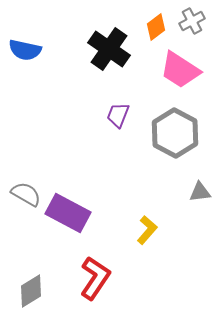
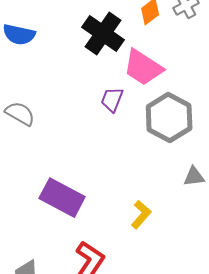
pink trapezoid: (180, 70) -> (143, 68), moved
gray semicircle: (26, 194) -> (20, 114), moved

